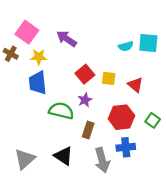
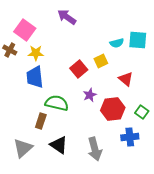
purple arrow: (67, 39) -> (67, 17), moved
yellow square: (109, 78) -> (101, 61), moved, turned -32
purple star: (85, 100) -> (90, 95), moved
brown rectangle: (88, 130) -> (41, 121), moved
blue cross: (126, 147) -> (130, 137), moved

